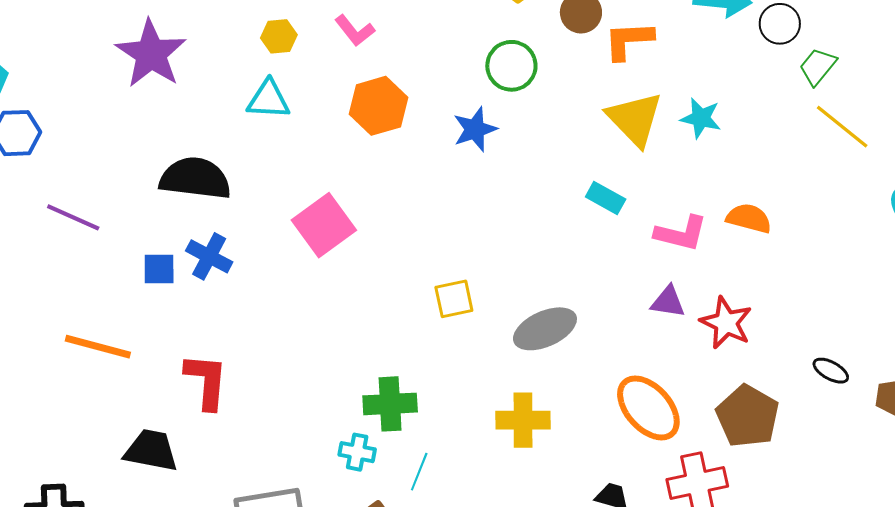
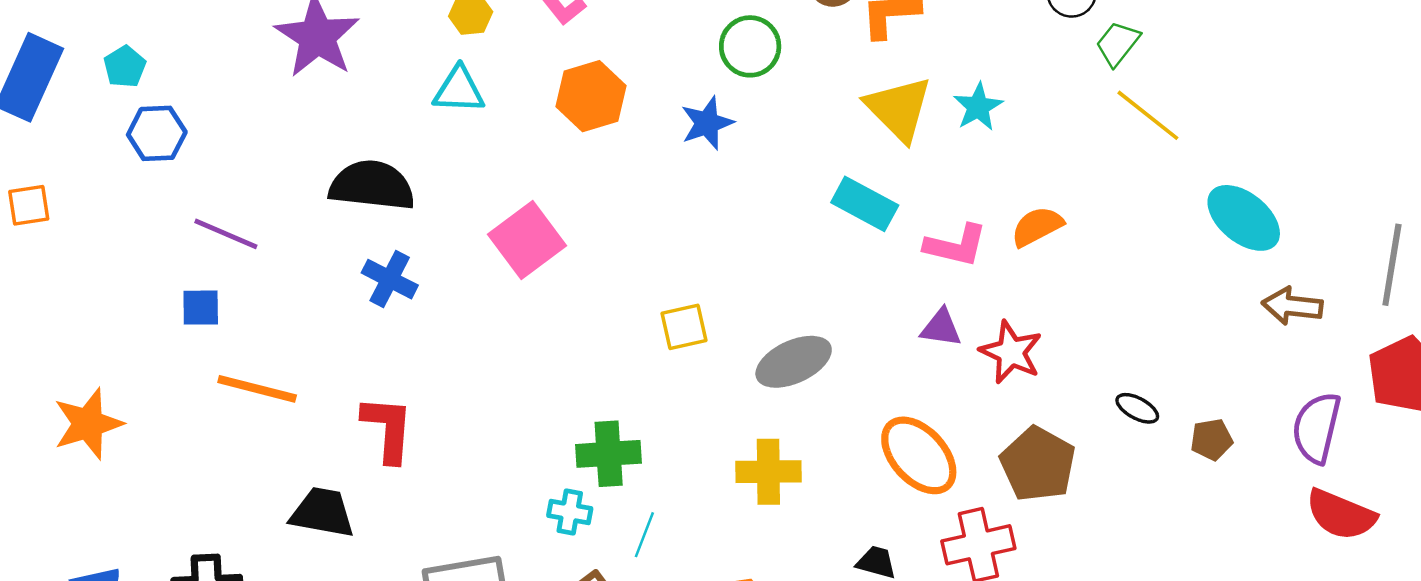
cyan star: (701, 118) -> (978, 107), turned 30
cyan rectangle: (606, 198) -> (865, 204), size x1.4
orange semicircle: (749, 218) -> (1037, 226), turned -42
blue square: (159, 269) -> (201, 308), moved

